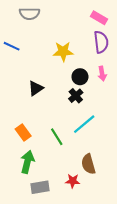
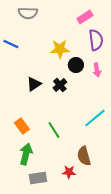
pink rectangle: (99, 18) -> (85, 17), moved, turned -63
black circle: (80, 77) -> (76, 65), moved
black cross: (76, 96) -> (60, 85), moved
cyan line: (84, 124) -> (95, 118), moved

